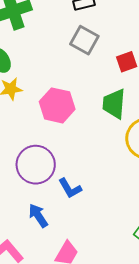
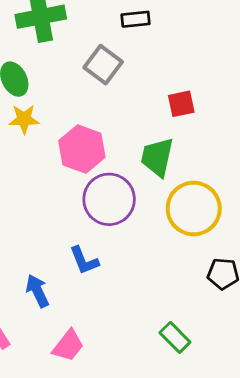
gray square: (84, 40) -> (103, 65), moved
purple circle: (36, 165) -> (109, 199), moved

